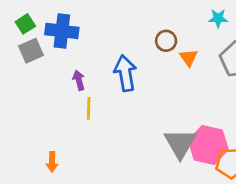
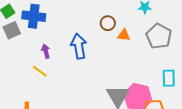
orange triangle: (189, 58) -> (124, 35), turned -48
yellow line: (89, 108) -> (40, 71), moved, turned -56

